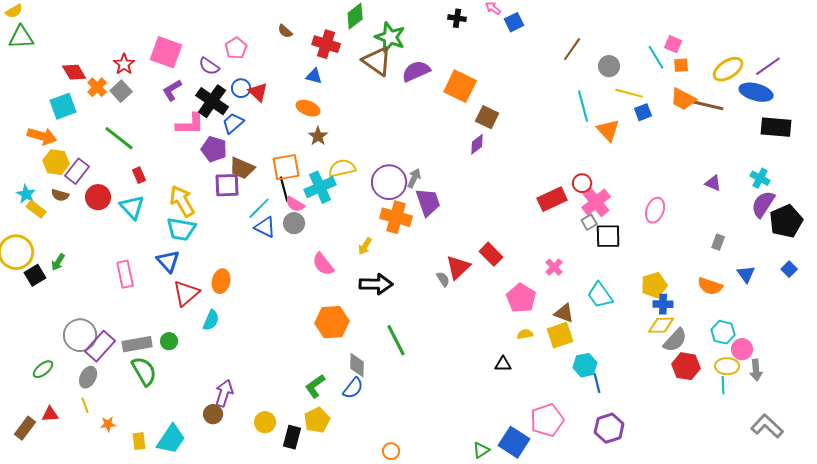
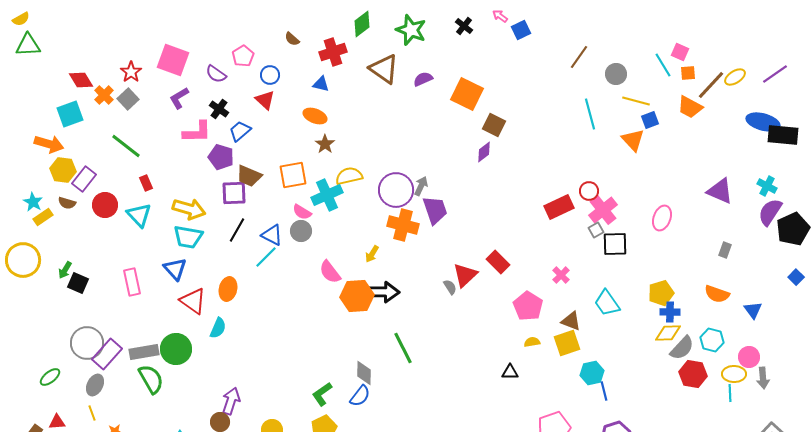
black cross: (457, 18) -> (464, 26), turned 30
green star: (390, 37) -> (411, 30), moved
red cross: (326, 44) -> (333, 52), turned -36
yellow ellipse: (728, 69) -> (735, 77), size x0.7
purple semicircle: (416, 71) -> (423, 79), size x0.7
blue circle: (241, 88) -> (270, 75), moved
blue ellipse: (756, 92) -> (763, 122), moved
black cross: (212, 101) -> (219, 109), size x0.6
brown line: (707, 105) -> (711, 85), moved, turned -60
orange triangle: (608, 130) -> (633, 140), moved
purple triangle: (713, 183) -> (720, 191), size x1.6
black line: (284, 189) -> (237, 230), moved, turned 45
yellow arrow: (182, 201) -> (189, 209), turned 136
cyan line: (259, 208) -> (266, 257), moved
yellow rectangle: (36, 209) -> (43, 217), turned -72
blue triangle: (746, 274) -> (753, 310), moved
black square: (35, 275) -> (78, 283), moved, turned -35
red triangle: (186, 293) -> (193, 301), turned -44
orange hexagon: (332, 322) -> (357, 296), moved
cyan hexagon: (723, 332) -> (712, 340), moved
green circle: (169, 341) -> (176, 349), size x1.8

